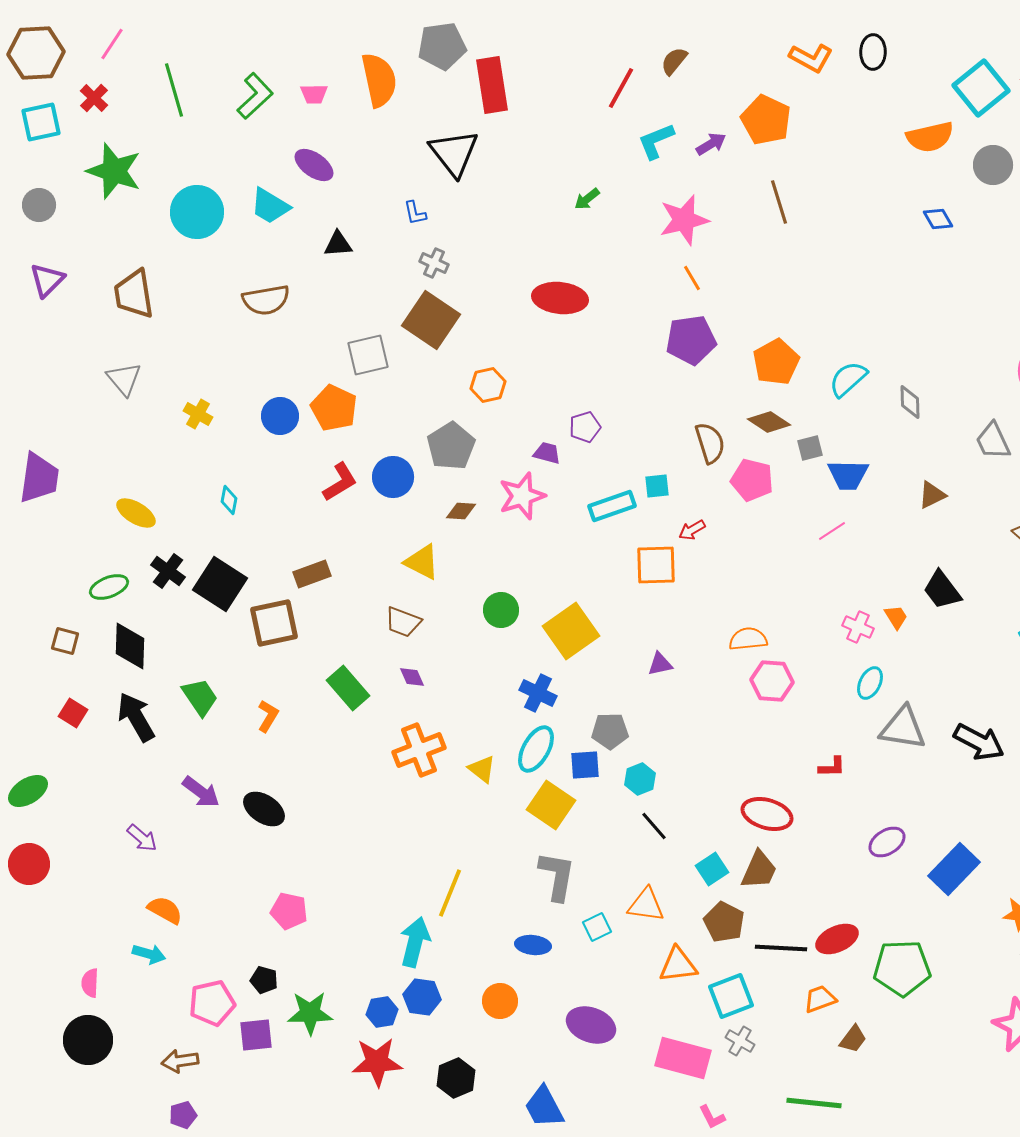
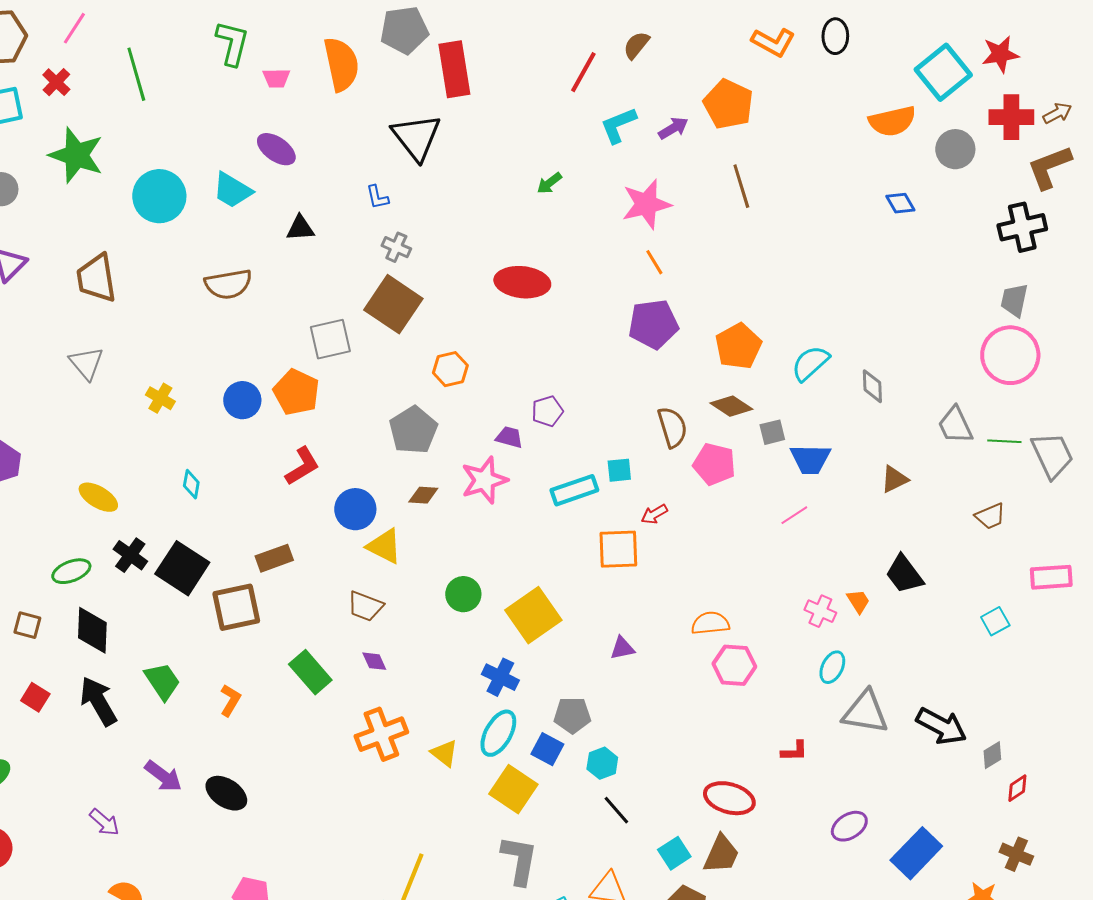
green L-shape: (255, 96) -> (232, 43), moved, turned -33
blue circle: (393, 477) -> (355, 509), moved
blue square: (585, 765) -> (547, 749), turned 32

